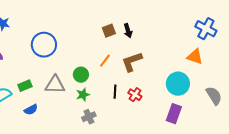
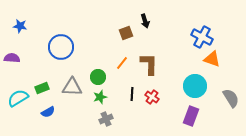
blue cross: (206, 29) -> (202, 37), moved
black arrow: (128, 31) -> (145, 21), moved
brown L-shape: (132, 62) -> (149, 64), turned 110

